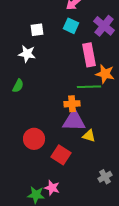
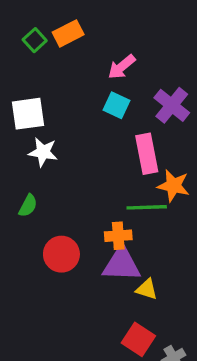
white square: (37, 30) -> (28, 114), moved, size x1.5
red circle: (34, 139) -> (61, 254), moved
red square: (61, 155) -> (138, 339), moved

